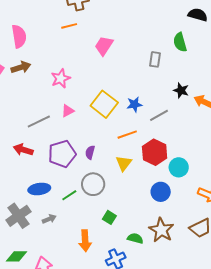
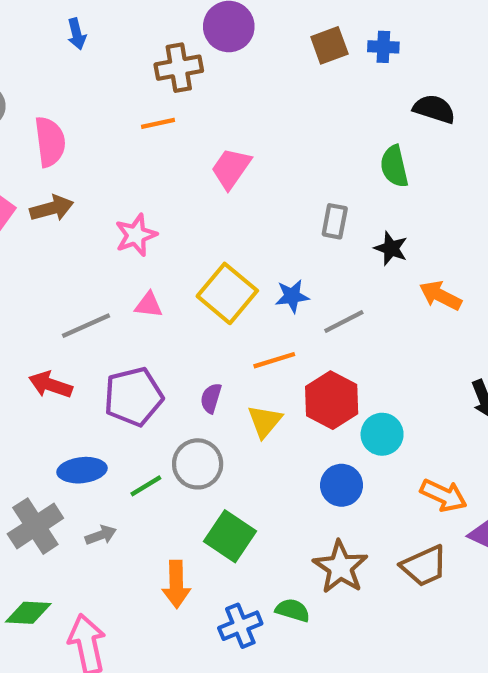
gray rectangle: (155, 59) -> (335, 221), moved
black star: (181, 90) -> (391, 248), moved
pink triangle: (68, 111) -> (149, 305), turned 32
purple semicircle: (90, 152) -> (211, 398), moved
green square: (109, 217) -> (230, 536), size x1.6
green semicircle: (135, 238) -> (293, 610), moved

